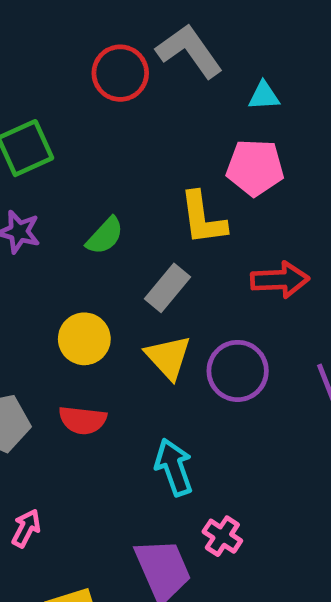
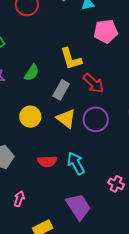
pink pentagon: (255, 168) -> (106, 31), moved
red arrow: (280, 280) -> (93, 83), moved, turned 55
red semicircle: (83, 420) -> (47, 161), moved
pink cross: (222, 536) -> (116, 184), moved

